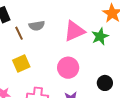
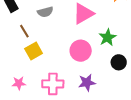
brown line: (19, 33) -> (24, 31), moved
green star: (100, 36) -> (107, 37), moved

